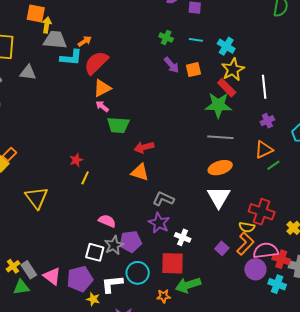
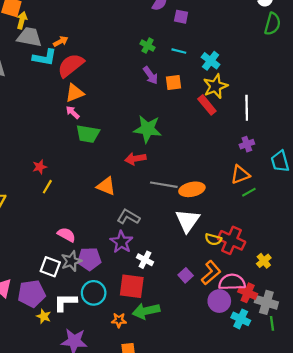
green star: (218, 105) -> (147, 129), moved
gray line: (220, 137) -> (164, 185), moved
red arrow: (144, 147) -> (135, 159), moved
yellow semicircle: (247, 227) -> (213, 239), moved

